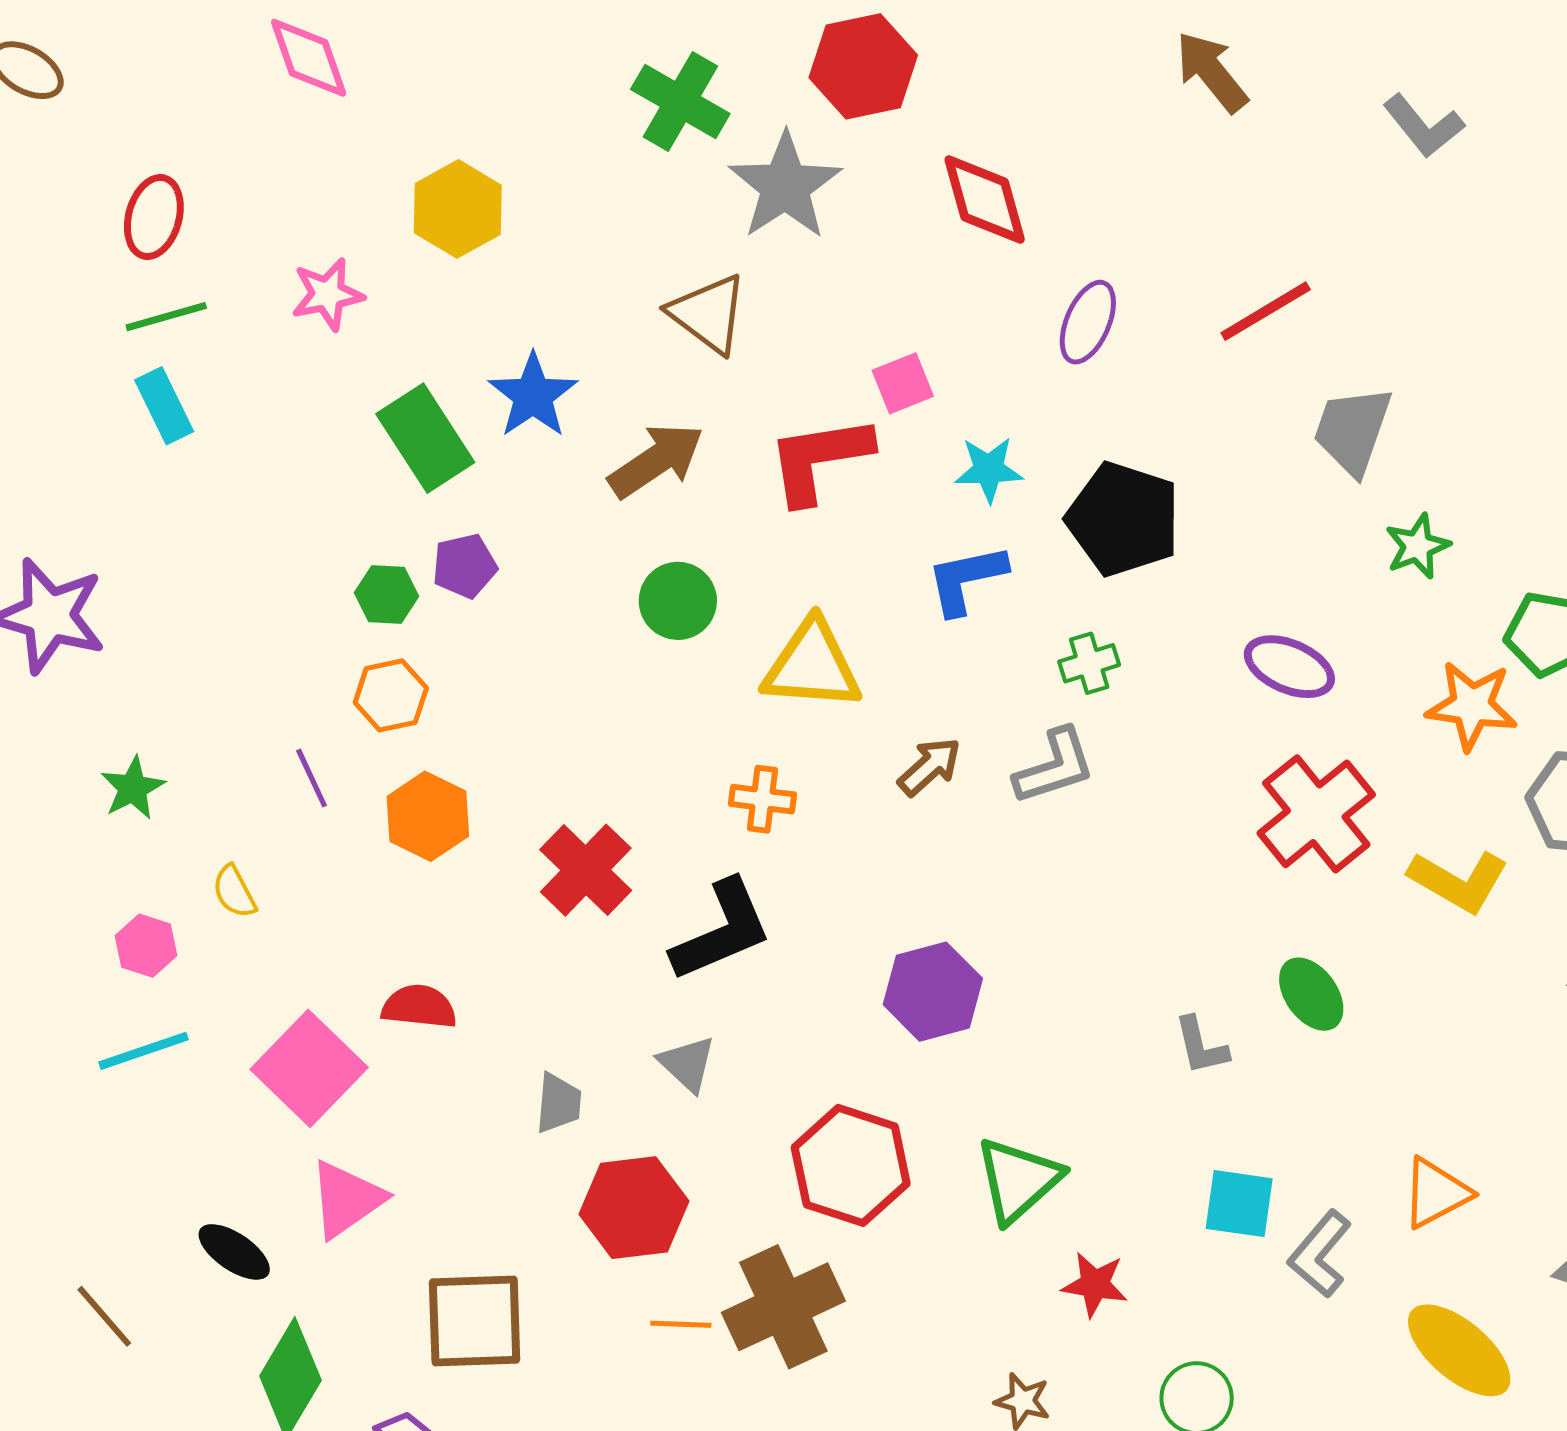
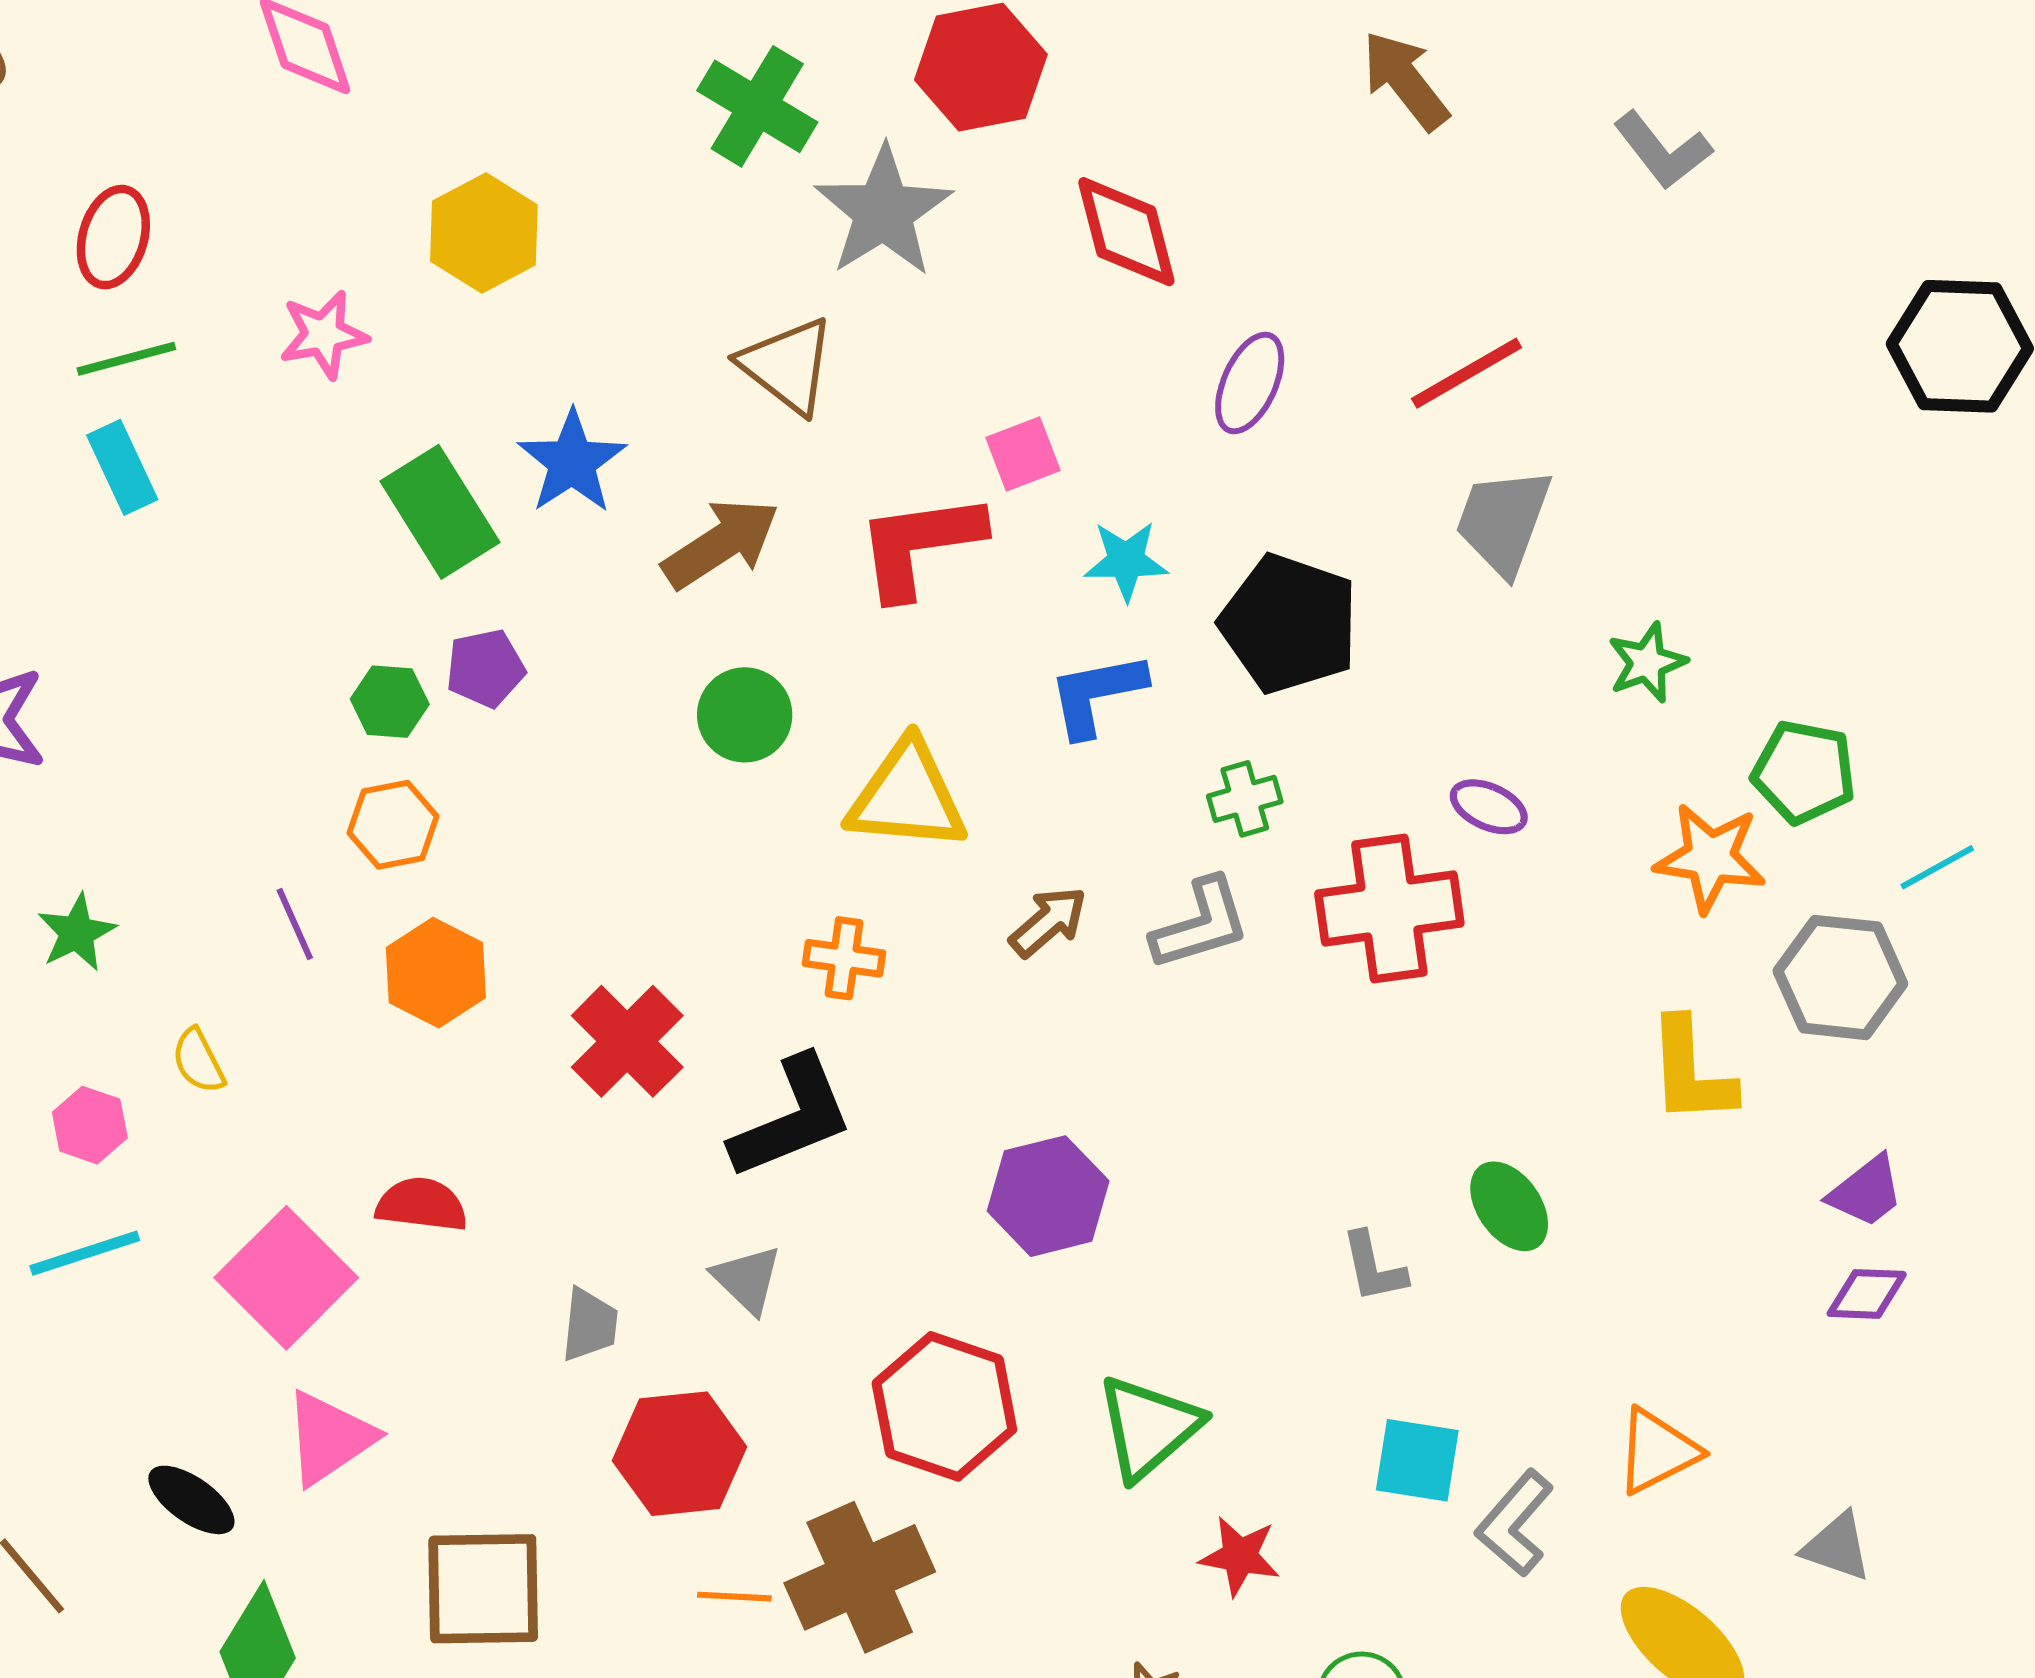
gray trapezoid: (1353, 430) -> (1503, 521), moved
purple ellipse: (1289, 667) -> (1489, 807), size x0.7
red cross: (1316, 814) -> (1389, 908), moved, turned 30
yellow L-shape: (1459, 881) -> (1691, 1071), turned 56

